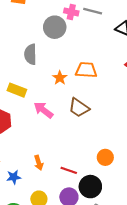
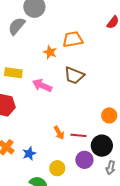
gray semicircle: (30, 54) -> (17, 26), moved, turned 54
orange arrow: (39, 163) -> (59, 133), moved

